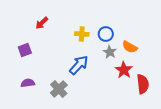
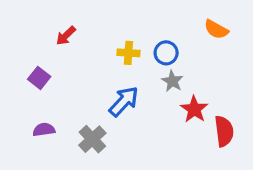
orange semicircle: (130, 47) -> (216, 29), moved
purple square: (25, 50) -> (39, 78), turned -32

